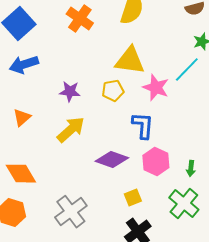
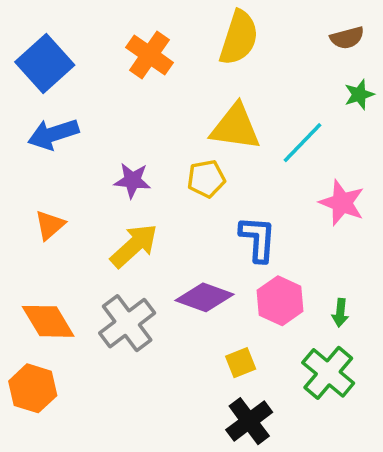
cyan line: (187, 70) -> (302, 143), moved
pink star: (156, 88) -> (342, 203), moved
gray cross: (71, 212) -> (127, 323), moved

